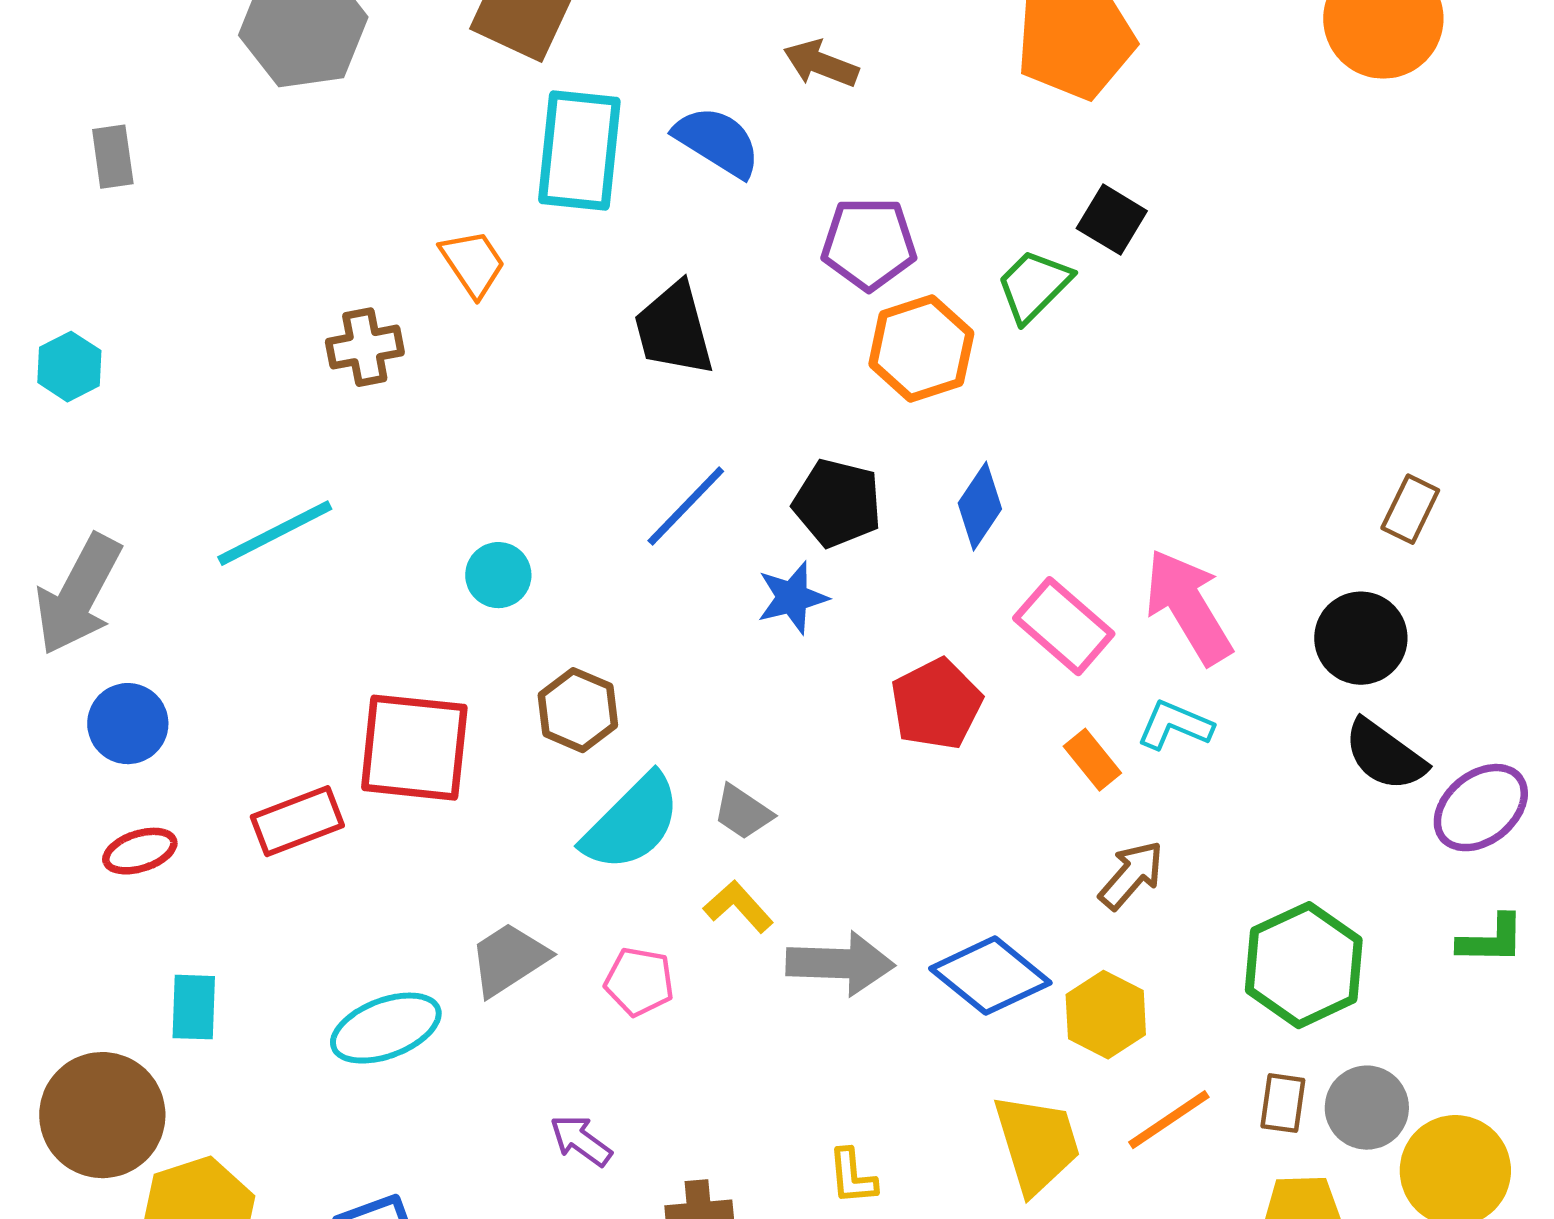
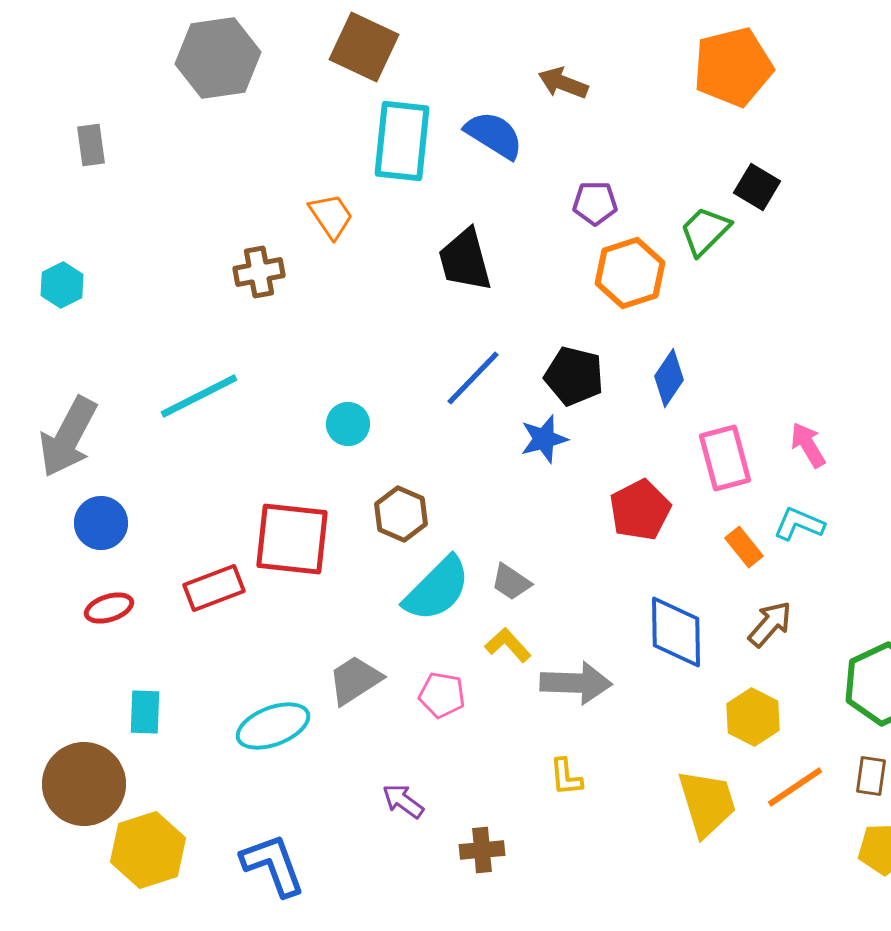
purple pentagon: (869, 244) -> (595, 203), size x0.7
pink arrow: (1188, 607) -> (808, 445), size x0.6
pink rectangle: (1064, 626) -> (725, 458), turned 34
blue diamond: (990, 976) -> (676, 632), moved, turned 50
yellow L-shape: (852, 1177) -> (566, 777), moved

